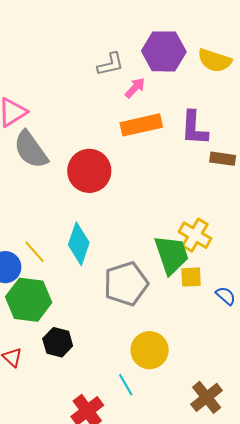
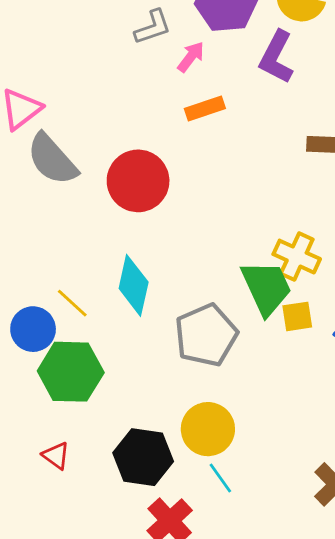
orange rectangle: (141, 125) -> (205, 108), size x0.7
purple L-shape: (194, 128) -> (276, 57), moved, turned 30
black hexagon: (58, 342) -> (143, 457), moved, size x1.4
yellow circle: (150, 350) -> (208, 429), moved

